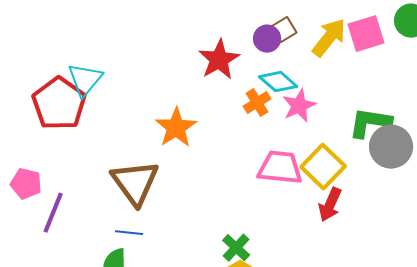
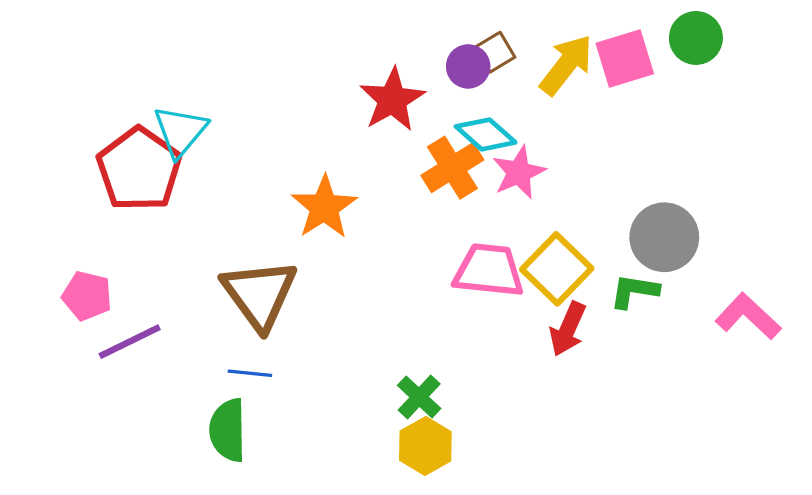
orange cross: (257, 103) -> (452, 168), size x1.4
green L-shape: (370, 123) -> (634, 291), moved, size x0.7
purple line: (53, 213) -> (130, 342), turned 42

